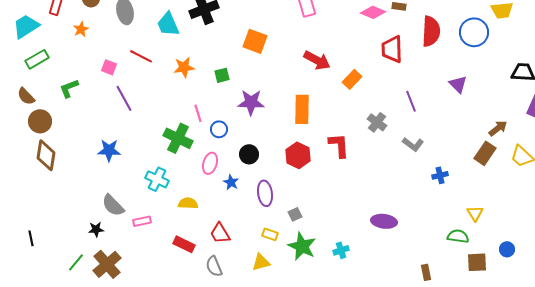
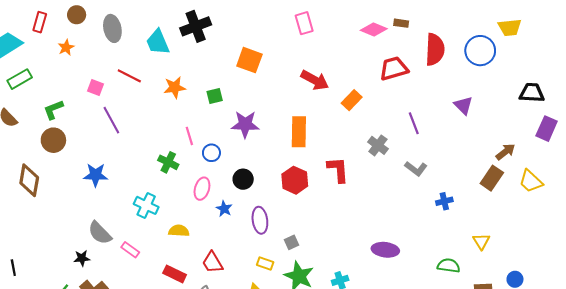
red trapezoid: (392, 49) -> (394, 68), turned 76
brown circle: (40, 121) -> (53, 140), moved
green cross: (178, 138) -> (168, 162), size x0.7
pink rectangle: (142, 221) -> (130, 250), turned 48
green semicircle: (458, 236) -> (449, 266), moved

